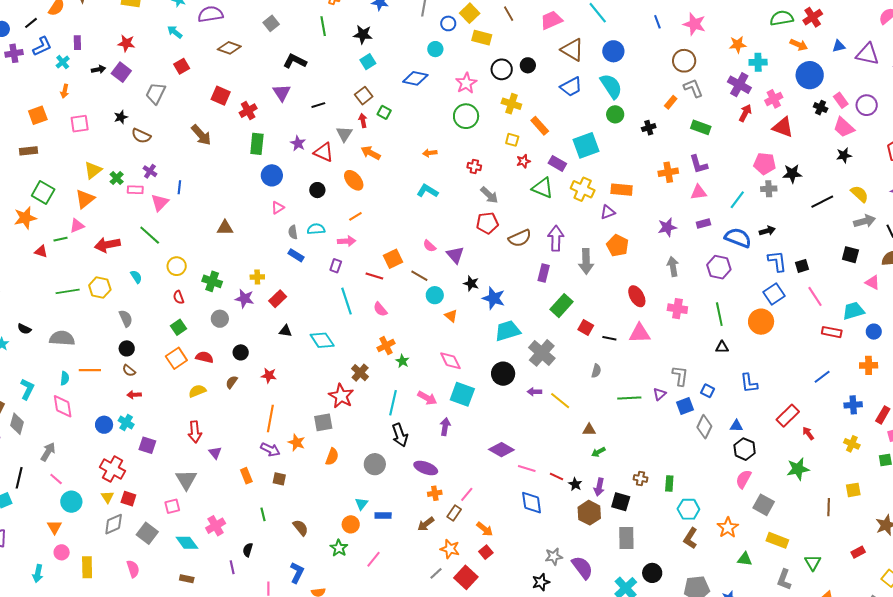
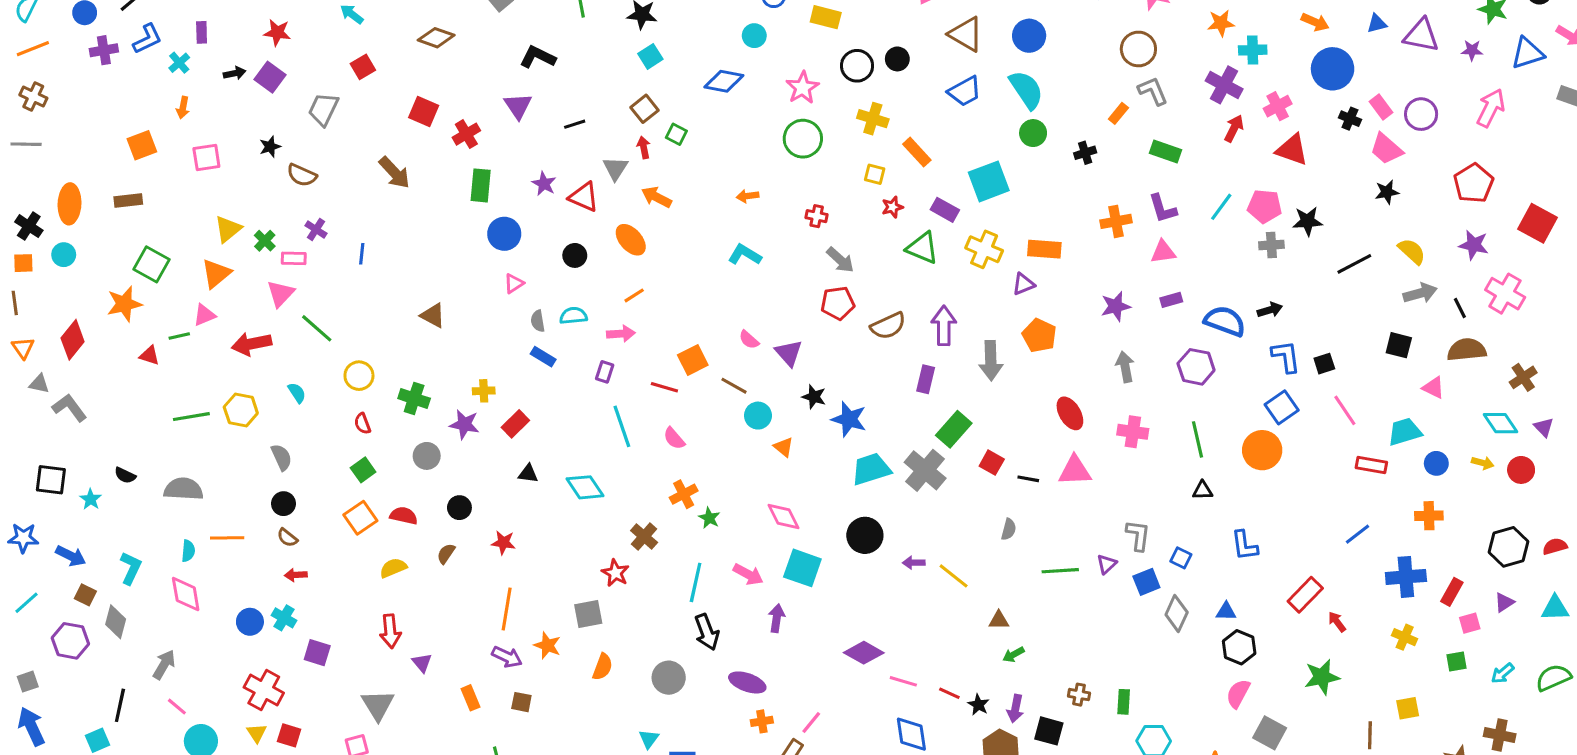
cyan line: (737, 200) -> (1221, 207), moved
pink triangle: (160, 203) -> (281, 294), moved
brown triangle: (225, 228) -> (433, 316), turned 30
gray cross: (542, 353) -> (925, 470), moved
red star: (341, 396) -> (615, 573), size x0.7
blue cross: (853, 405) -> (1406, 577), size x1.4

